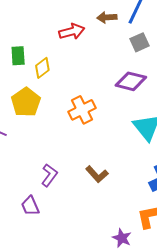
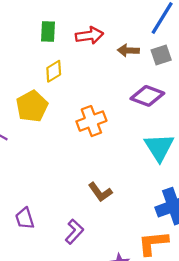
brown arrow: (107, 17) -> (128, 50), moved
green rectangle: (18, 56) -> (48, 31), moved
purple L-shape: (49, 175) -> (74, 232), moved

